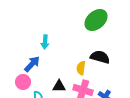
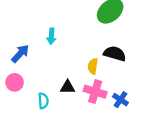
blue arrow: (32, 64) -> (20, 54), moved
pink circle: (23, 82) -> (15, 82), moved

